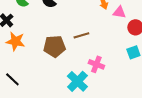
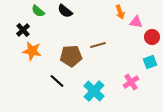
pink cross: (96, 64) -> (131, 82), moved, turned 35
black line: (12, 79) -> (57, 81), moved

